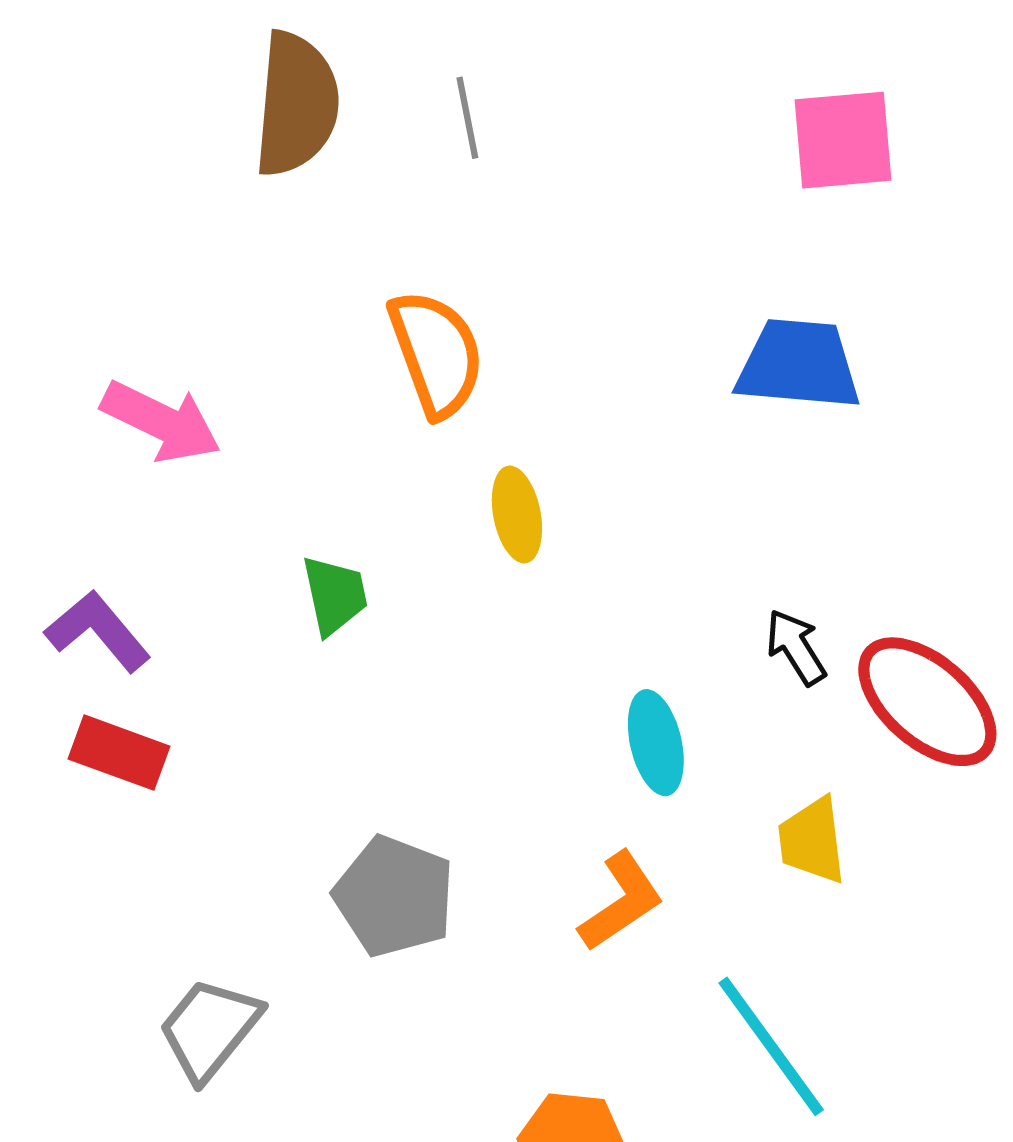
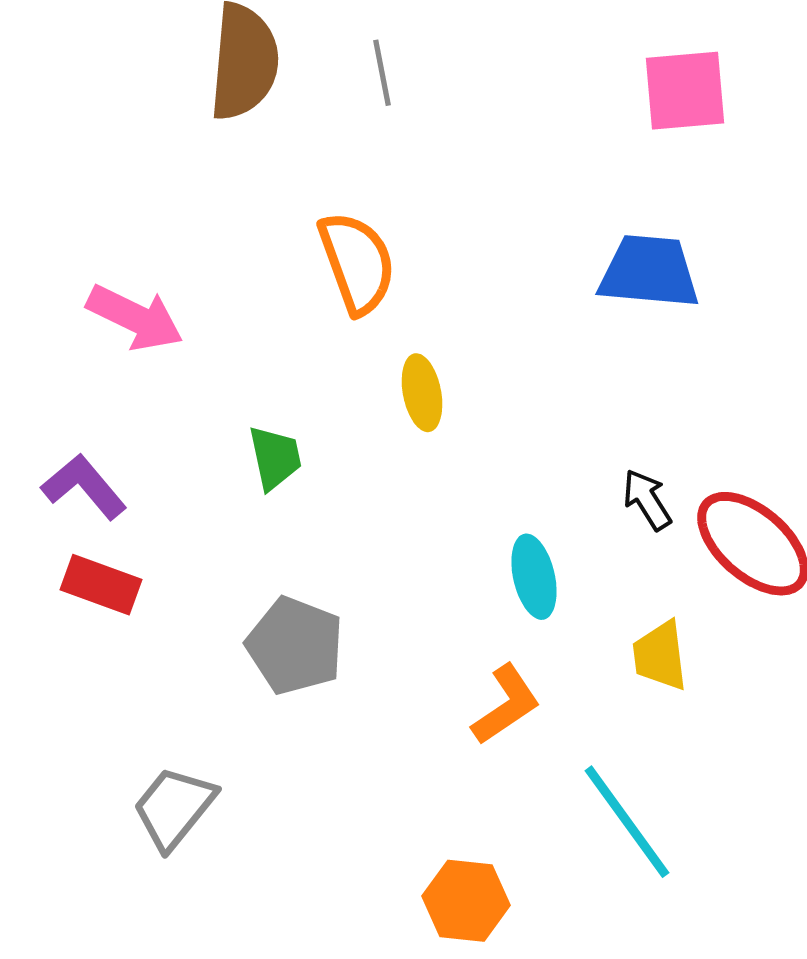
gray pentagon: (394, 896) -> (295, 646), moved

